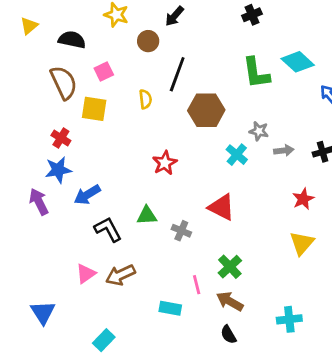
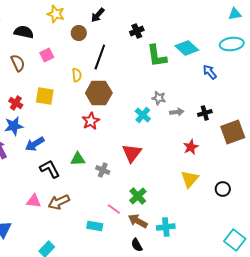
black cross: (252, 15) -> (137, 31), moved
brown semicircle: (64, 83) -> (18, 63), size x0.7
yellow square: (94, 109) -> (45, 96), moved
brown hexagon: (206, 110) -> (99, 93), moved
red triangle: (222, 207) -> (132, 153), turned 40
pink triangle: (86, 274) -> (34, 201), turned 42
pink line: (197, 285) -> (114, 209), turned -40
cyan cross: (289, 319) -> (166, 227), moved

